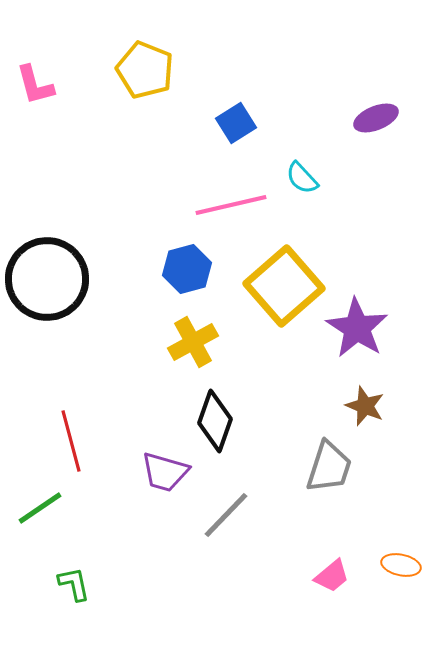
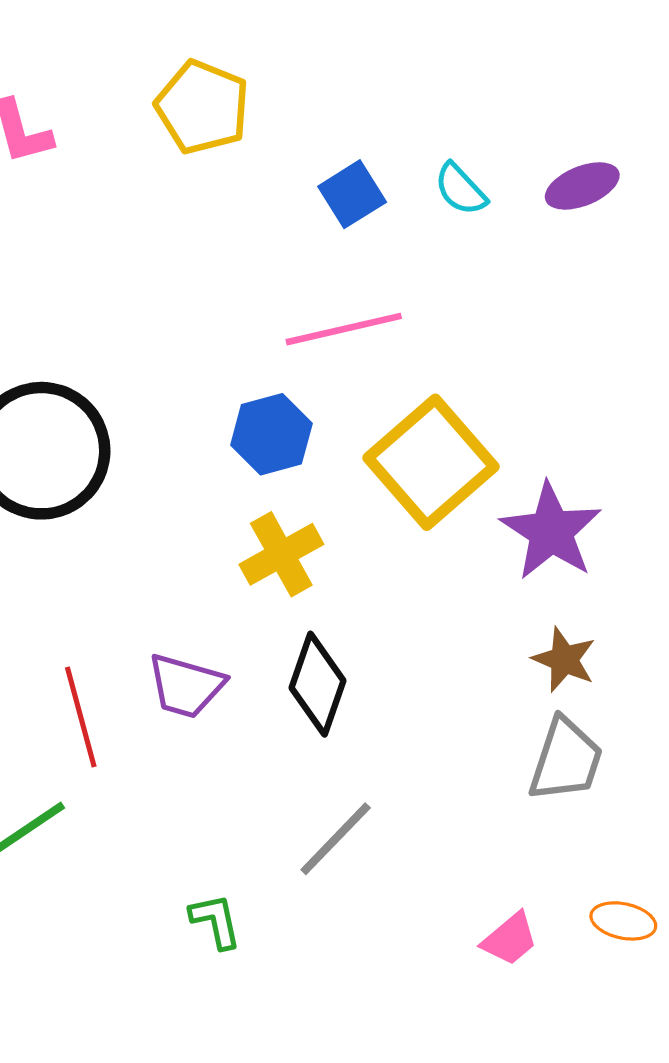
cyan semicircle: (302, 178) -> (461, 189), moved
gray trapezoid: (329, 467) -> (566, 760), moved
purple trapezoid: (165, 472) -> (186, 686), moved
green L-shape: (74, 584) -> (216, 921), moved

